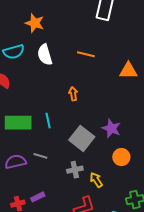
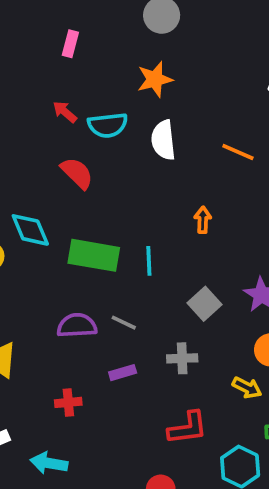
orange star: (35, 23) -> (155, 79), turned 30
gray square: (82, 138) -> (204, 304), size x0.7
yellow arrow: (96, 180) -> (247, 388), moved, turned 140
purple rectangle: (38, 197) -> (123, 373), moved

